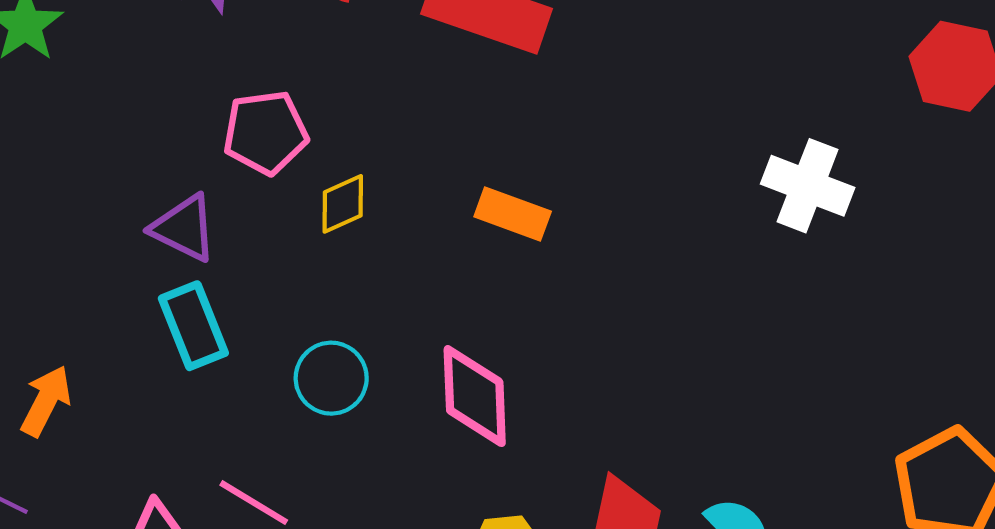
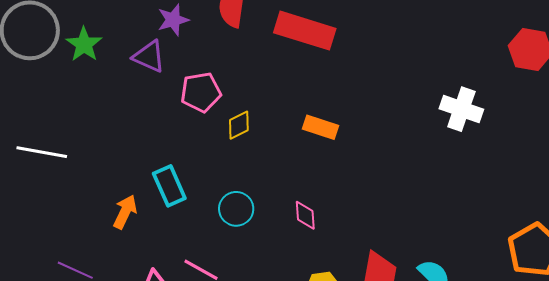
purple triangle: (184, 228) -> (149, 56), moved
pink diamond: (475, 396) -> (305, 215), size x0.6
orange arrow: (46, 401) -> (125, 212), moved

